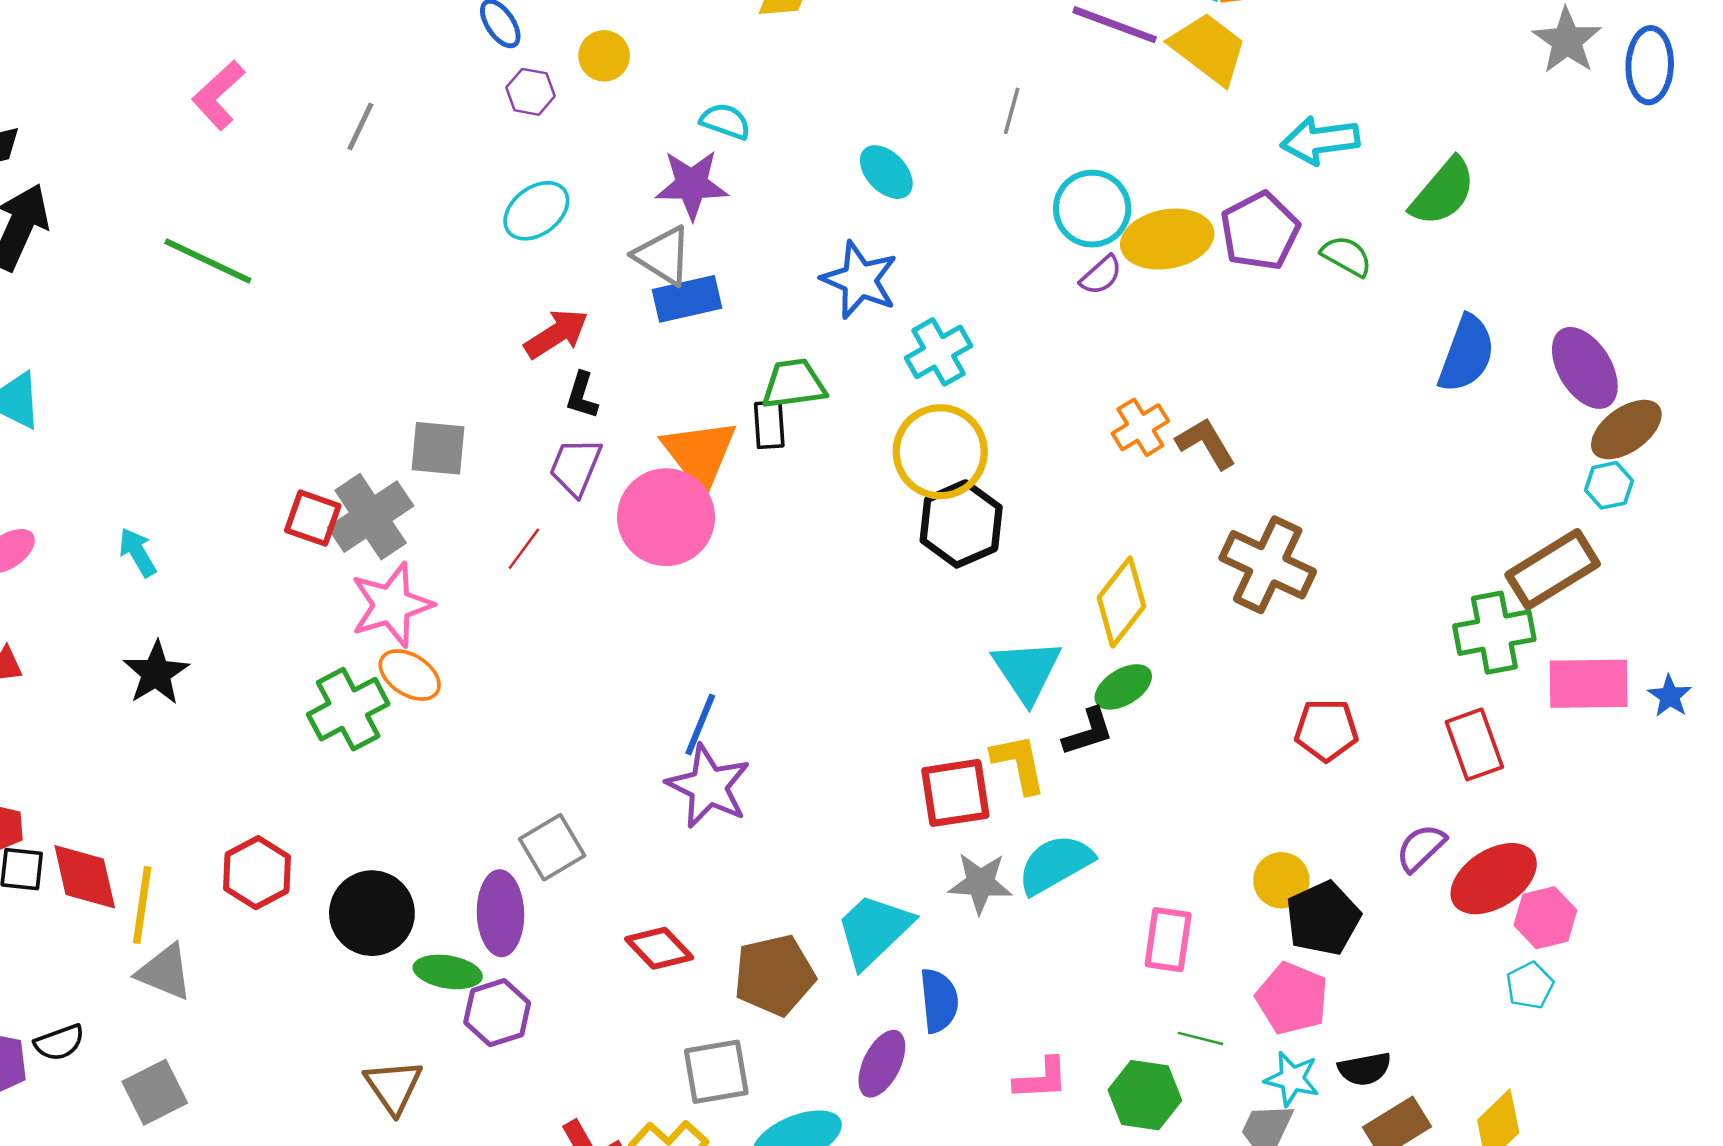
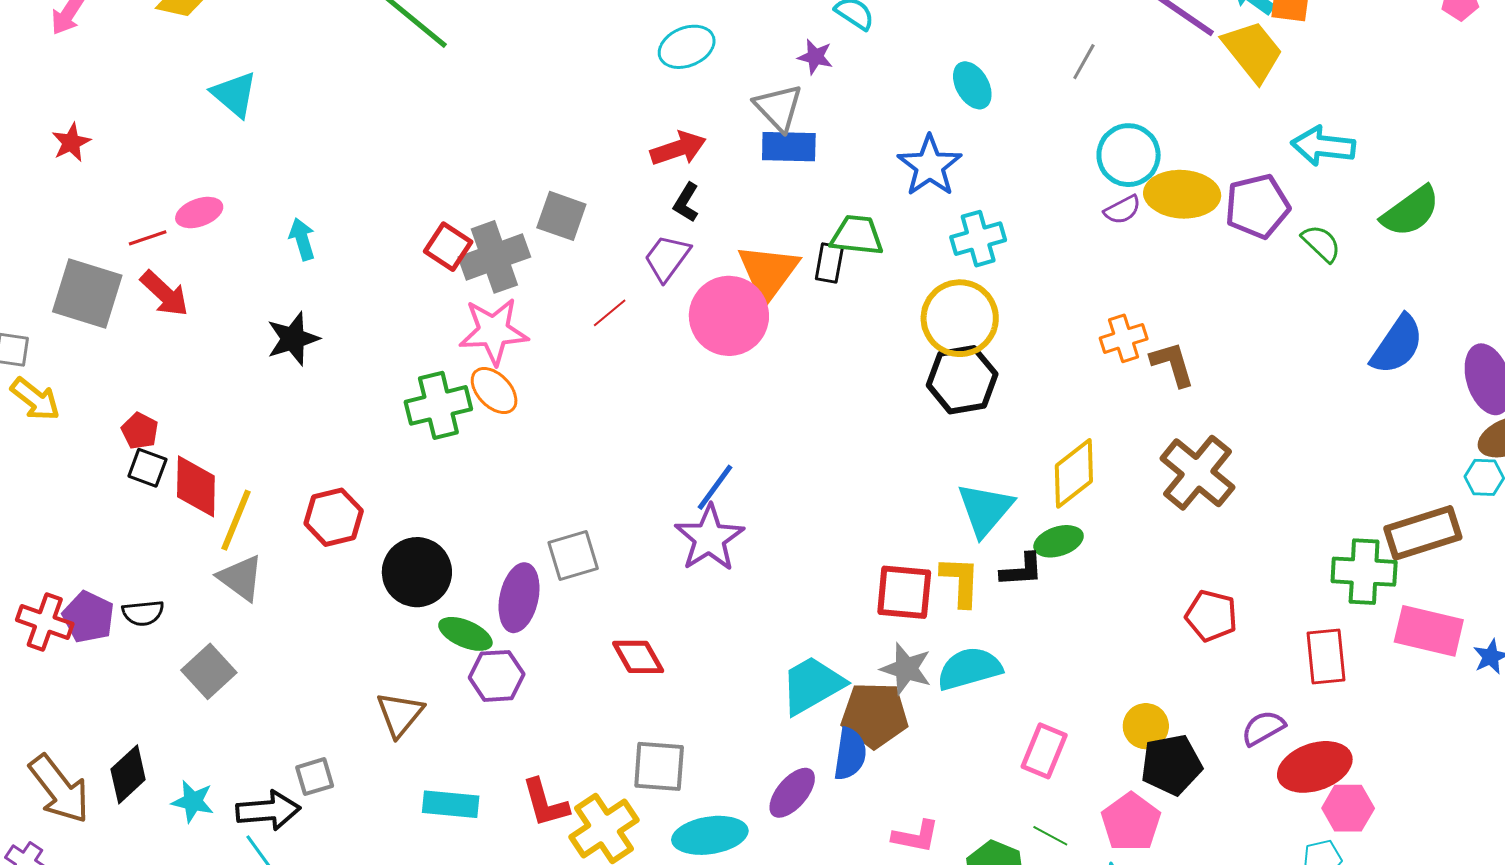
purple star: (692, 185) -> (815, 57), size x0.6
brown pentagon: (774, 975) -> (875, 715), moved
gray square: (155, 1092) -> (209, 671), turned -30

